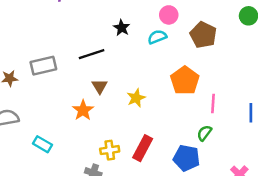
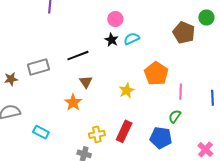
pink circle: (169, 15) -> (115, 19), moved
black star: (122, 28) -> (112, 40), moved
brown pentagon: (203, 35) -> (184, 33), moved
yellow star: (136, 98) -> (127, 90), moved

